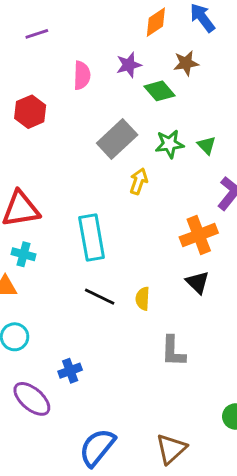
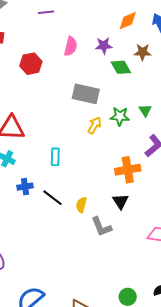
gray rectangle: (117, 139) -> (86, 94), turned 44
green star: (169, 144) -> (120, 116), moved
cyan rectangle: (92, 237) -> (55, 157), size x0.6
gray L-shape: (173, 351) -> (101, 227), moved, turned -35
blue cross: (70, 371) -> (25, 187), moved

